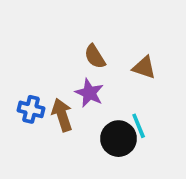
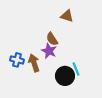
brown semicircle: (95, 57) -> (52, 39), moved
brown triangle: (144, 67) -> (67, 16), moved

